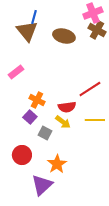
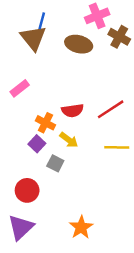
pink cross: (93, 13) -> (97, 16), moved
red semicircle: (67, 107) -> (73, 111), moved
yellow arrow: (63, 122) -> (69, 140), moved
orange star: (57, 164) -> (81, 227), moved
purple triangle: (42, 185) -> (21, 227), moved

